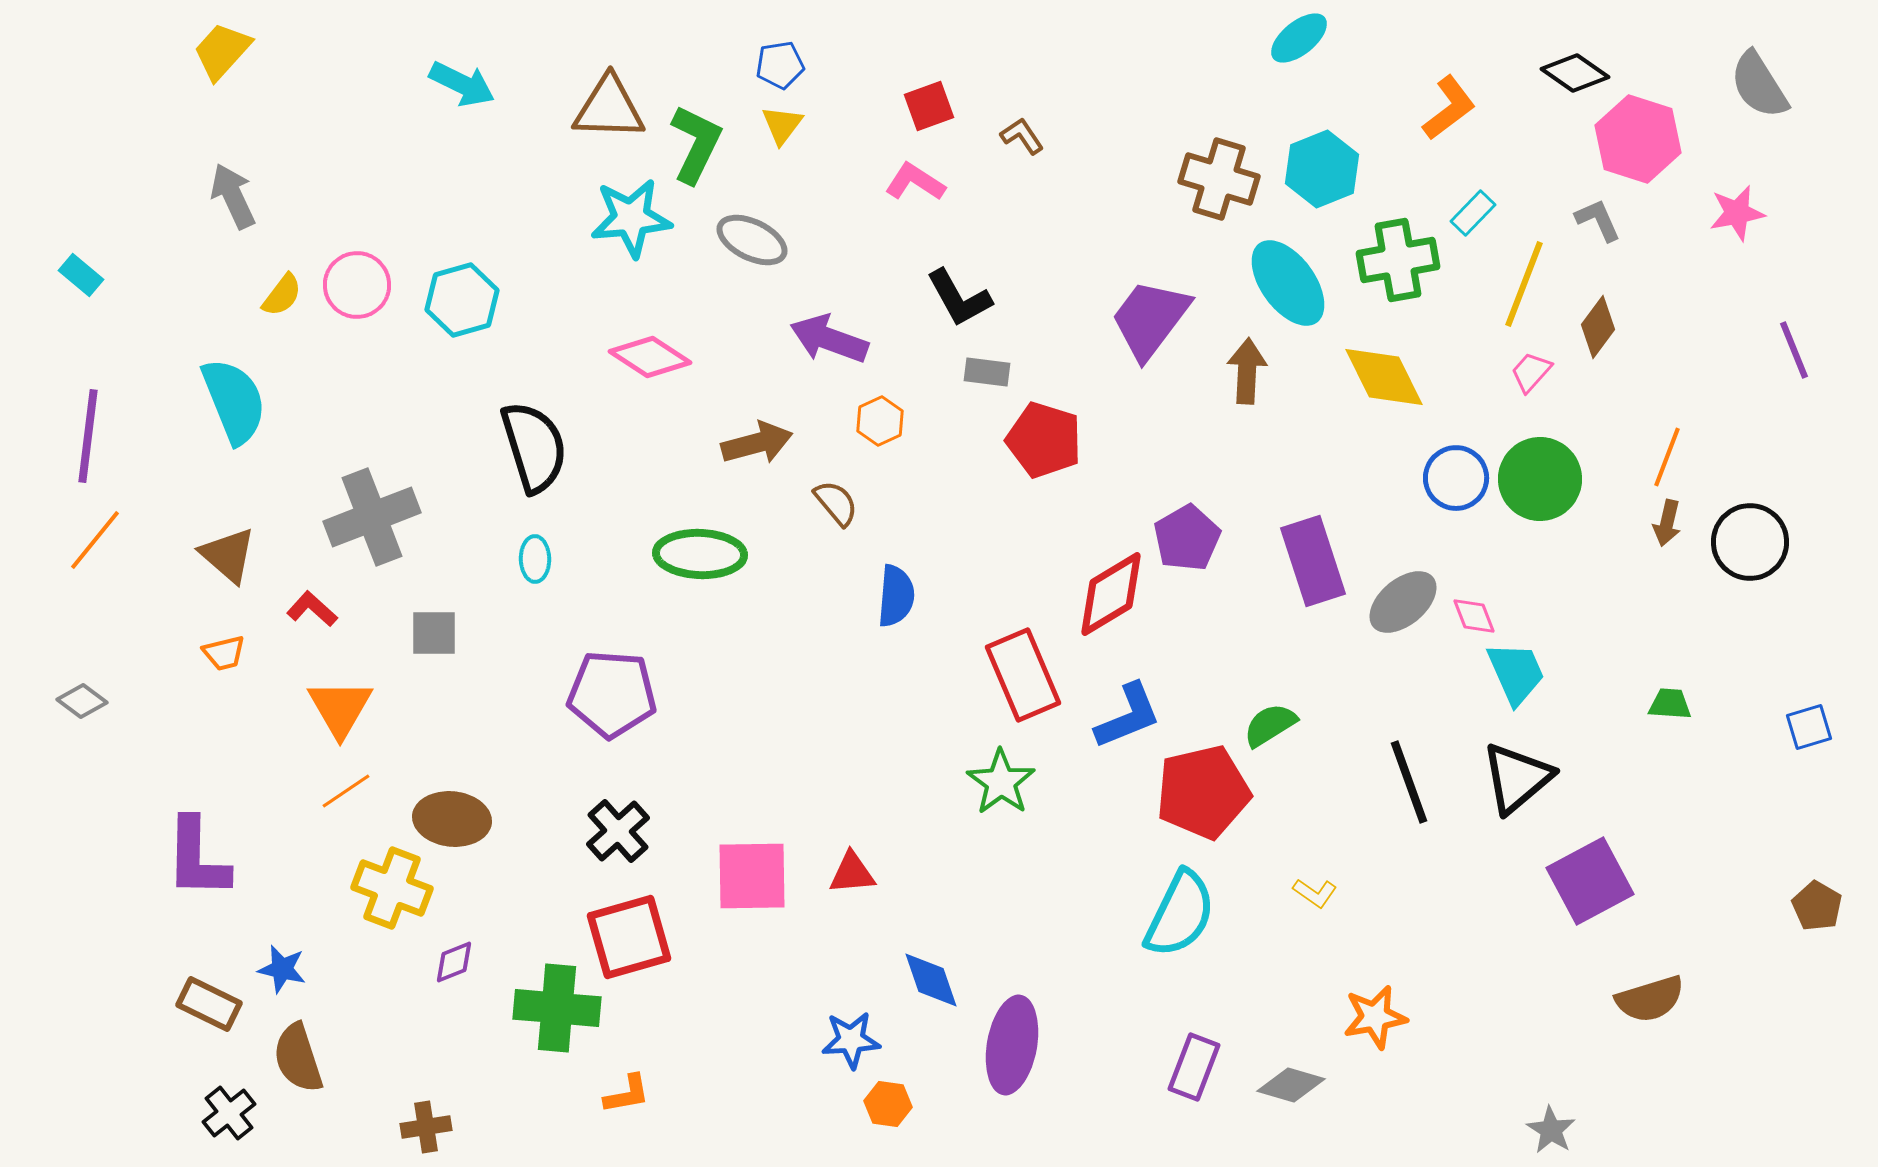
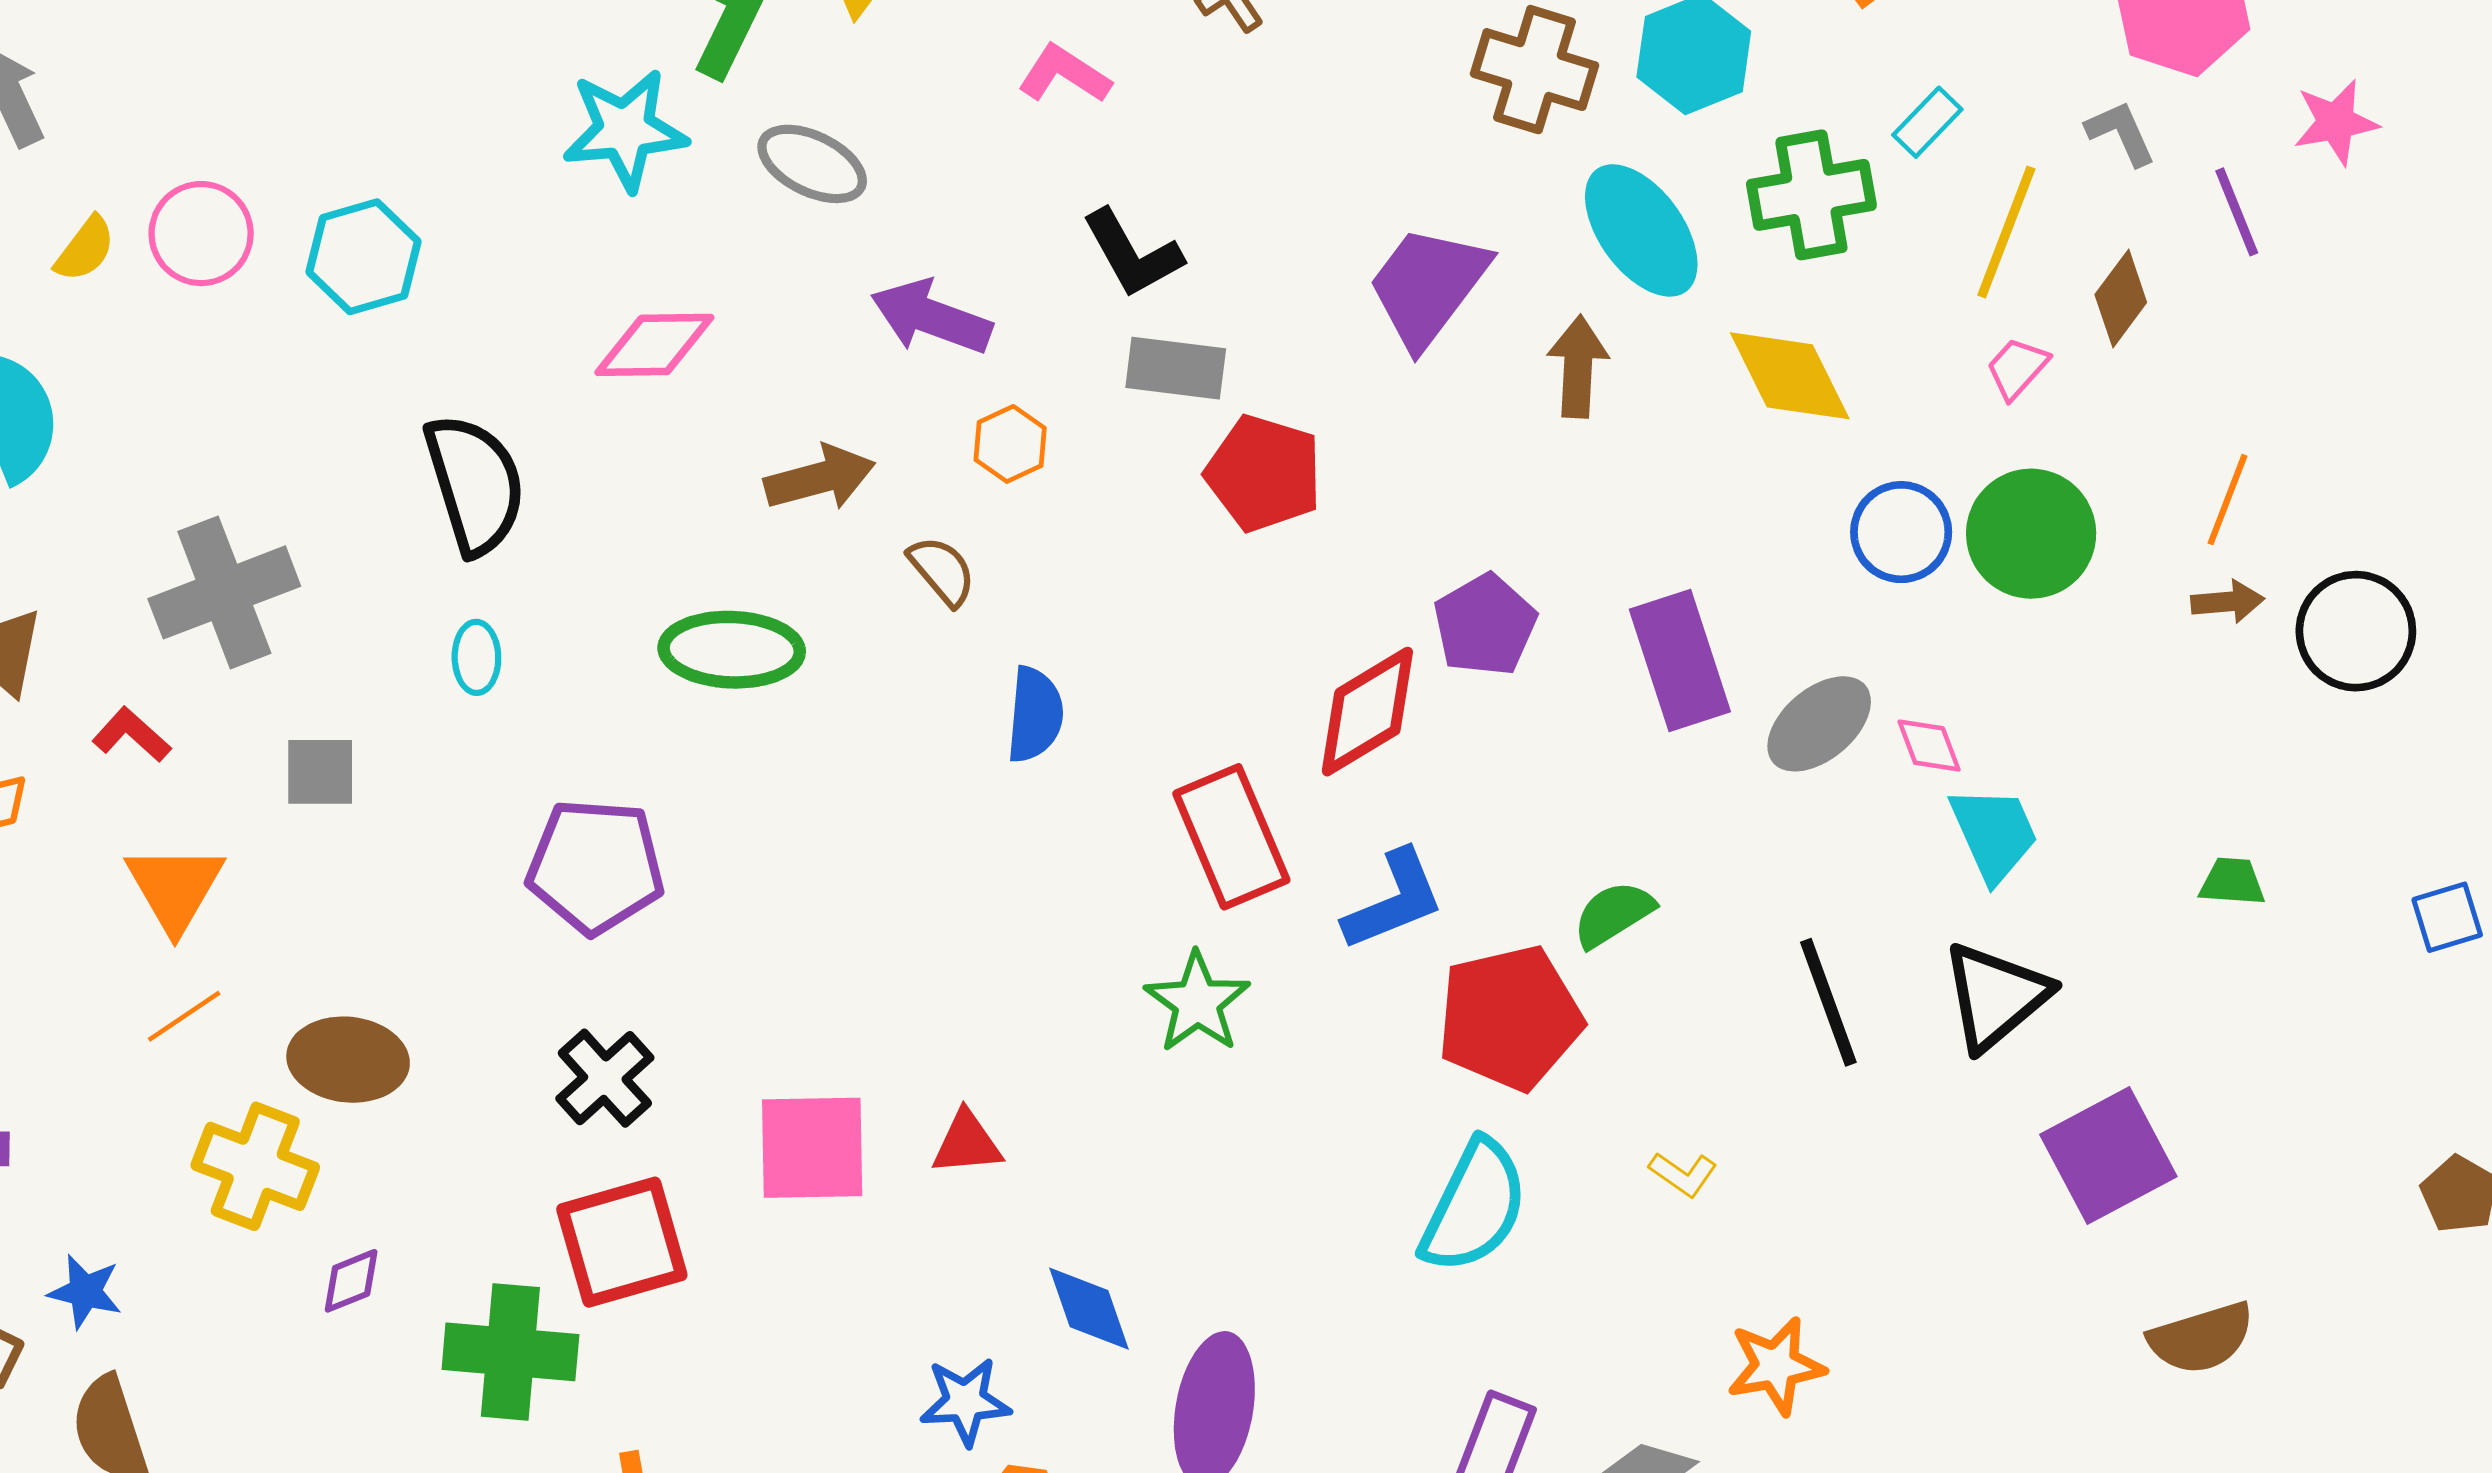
purple line: (1794, 350) -> (2237, 212), moved
pink diamond: (650, 357) -> (654, 345), turned -34
gray rectangle: (987, 372) -> (1176, 368), size x1.4
brown arrow: (1667, 523) -> (2228, 602), turned -108

